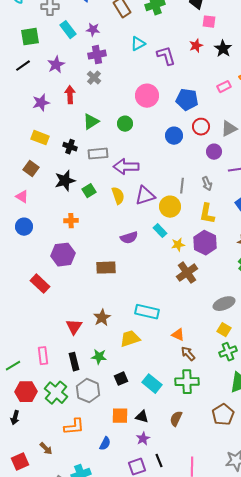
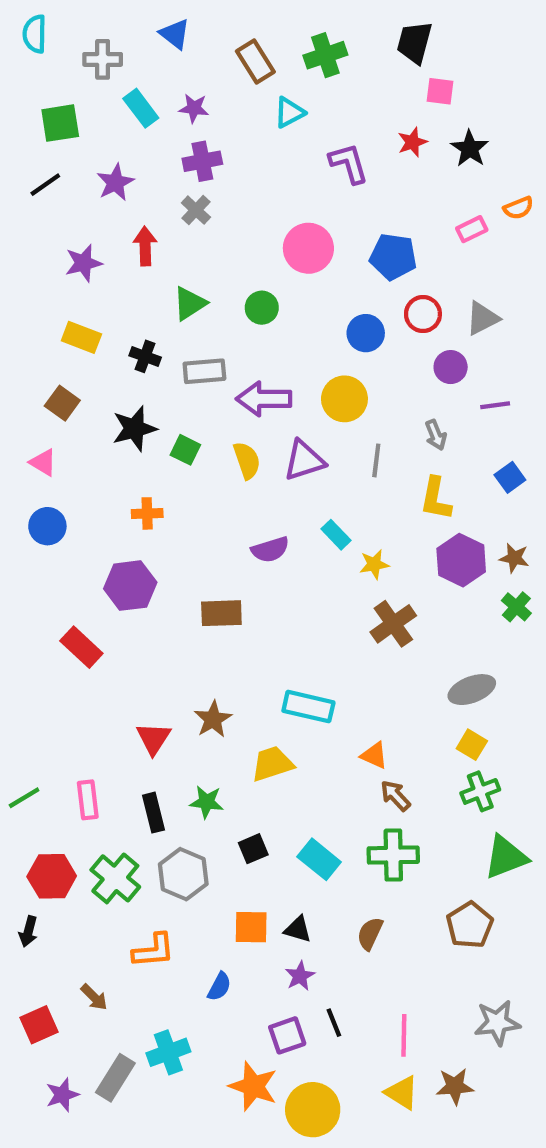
cyan triangle: (138, 44) -> (289, 112), moved
gray line: (182, 186) -> (376, 460), moved
green square: (89, 191) -> (185, 450), turned -32
yellow circle: (170, 207) -> (344, 399), moved
purple hexagon: (205, 243) -> (461, 560), moved
green line: (13, 366) -> (24, 798), moved

